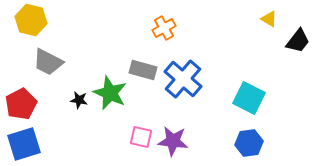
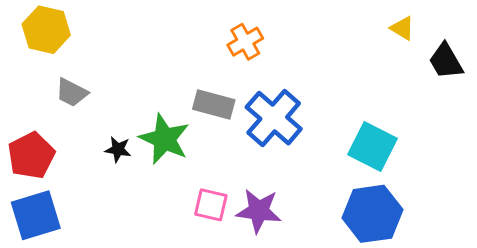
black trapezoid: (298, 41) -> (446, 61), turned 112
gray trapezoid: (48, 62) -> (72, 93), size x0.7
blue hexagon: (249, 143) -> (372, 214), size x1.4

